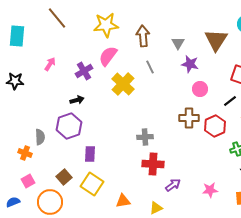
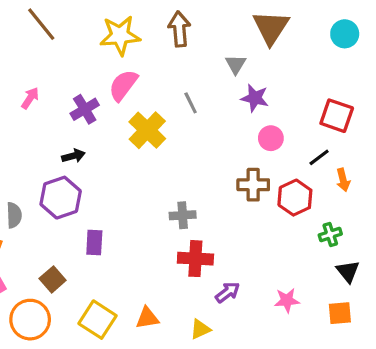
brown arrow: (143, 36) -> (179, 29), moved
brown triangle: (216, 40) -> (271, 27), moved
yellow square: (92, 184) -> (97, 320), moved

